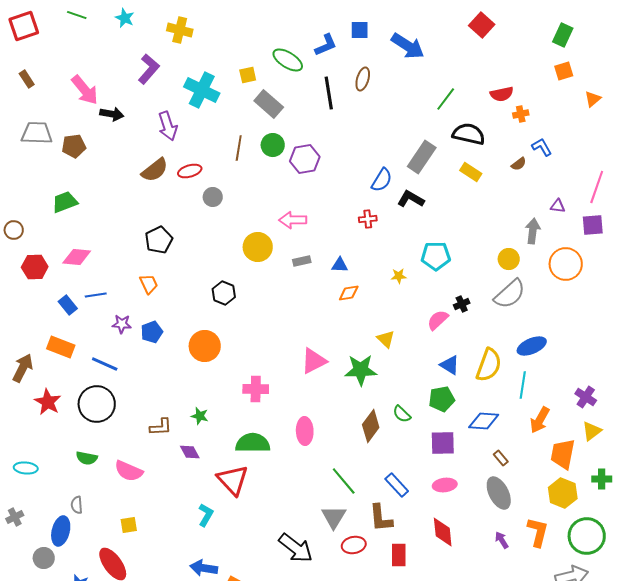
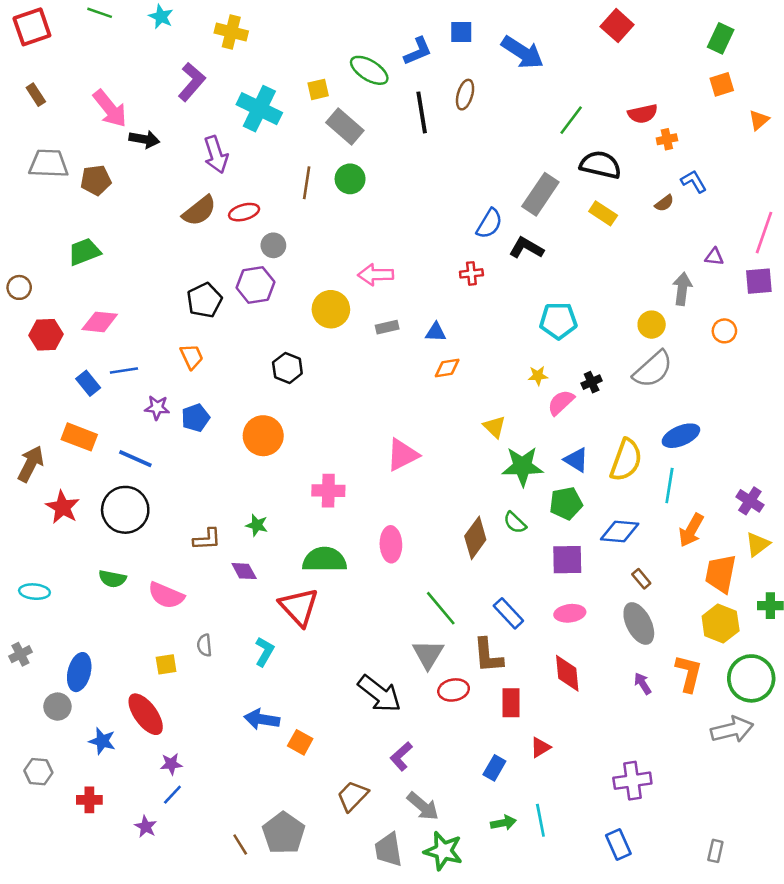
purple hexagon: (305, 159) -> (256, 285), moved
orange circle: (566, 264) -> (724, 331), size x0.6
yellow star: (399, 276) -> (538, 376), moved
green star: (361, 370) -> (523, 466), moved
gray semicircle: (77, 505) -> (204, 645), moved

